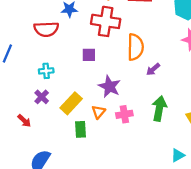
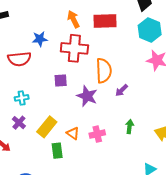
purple star: (109, 86) -> (87, 96), moved
green arrow: (159, 108) -> (130, 127), size x0.6
orange triangle: (99, 112) -> (73, 133), turned -32

